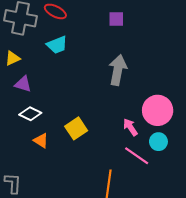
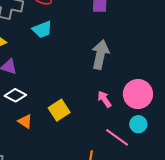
pink arrow: (130, 127) -> (104, 99), moved

